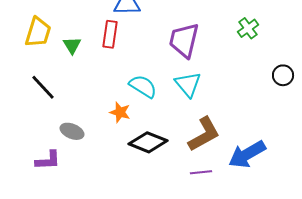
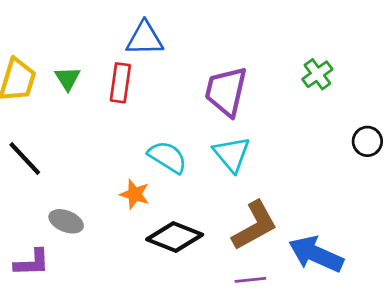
green triangle: (72, 45) -> (68, 79), moved
blue arrow: (247, 154) -> (316, 254), turned 54

